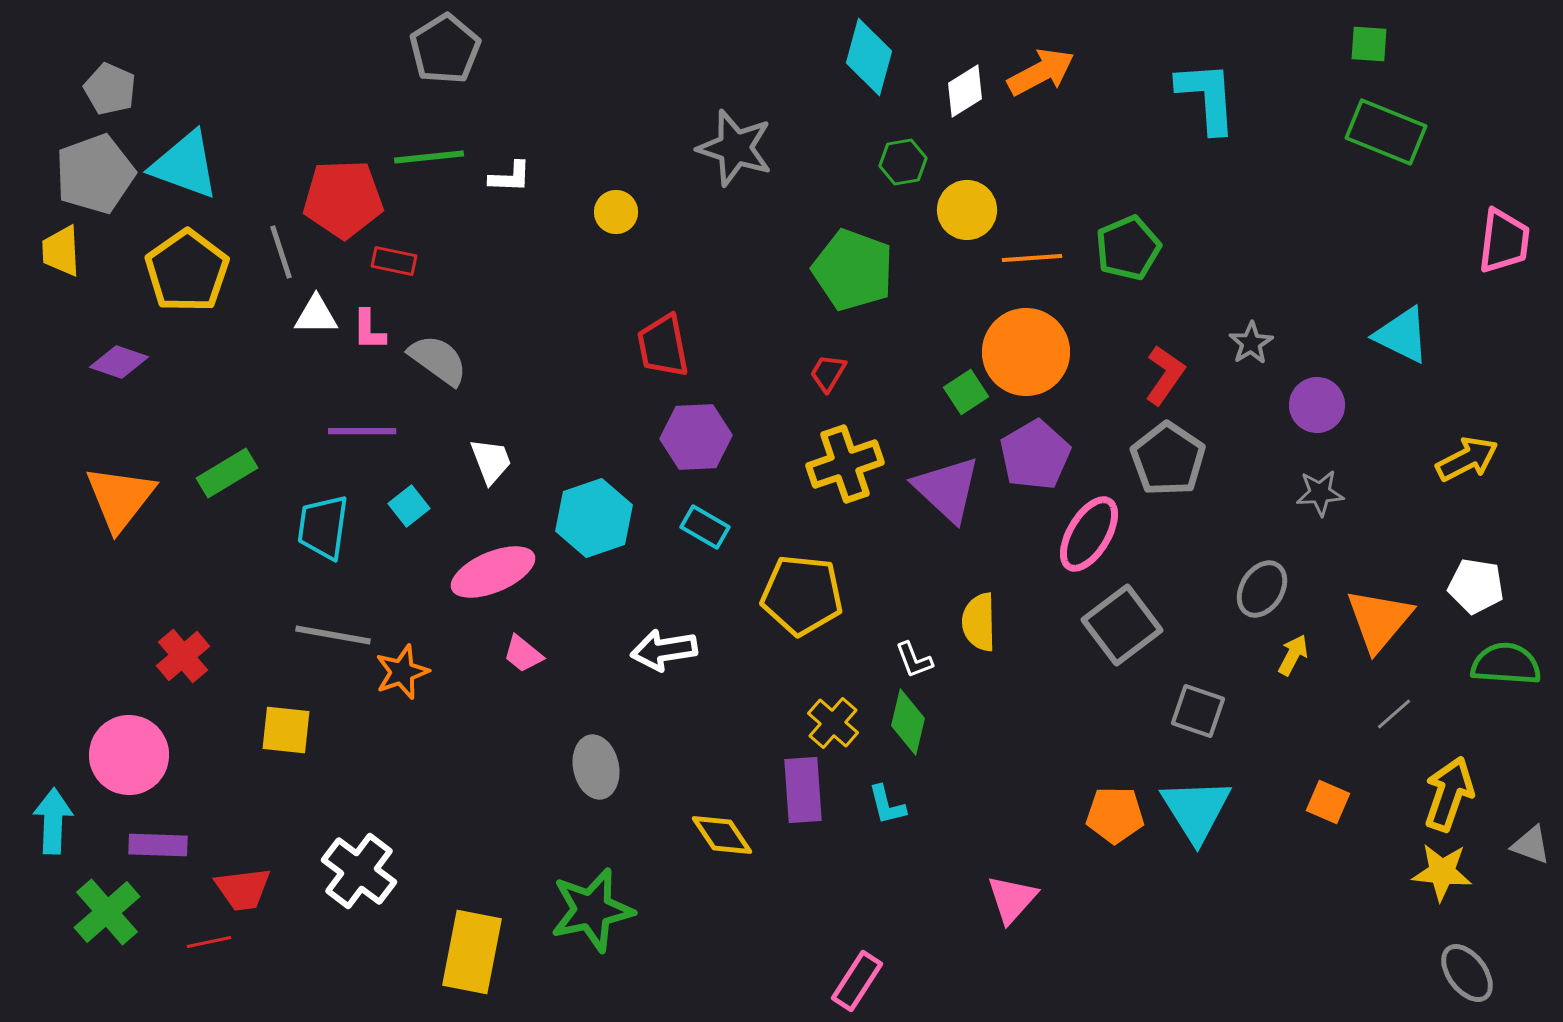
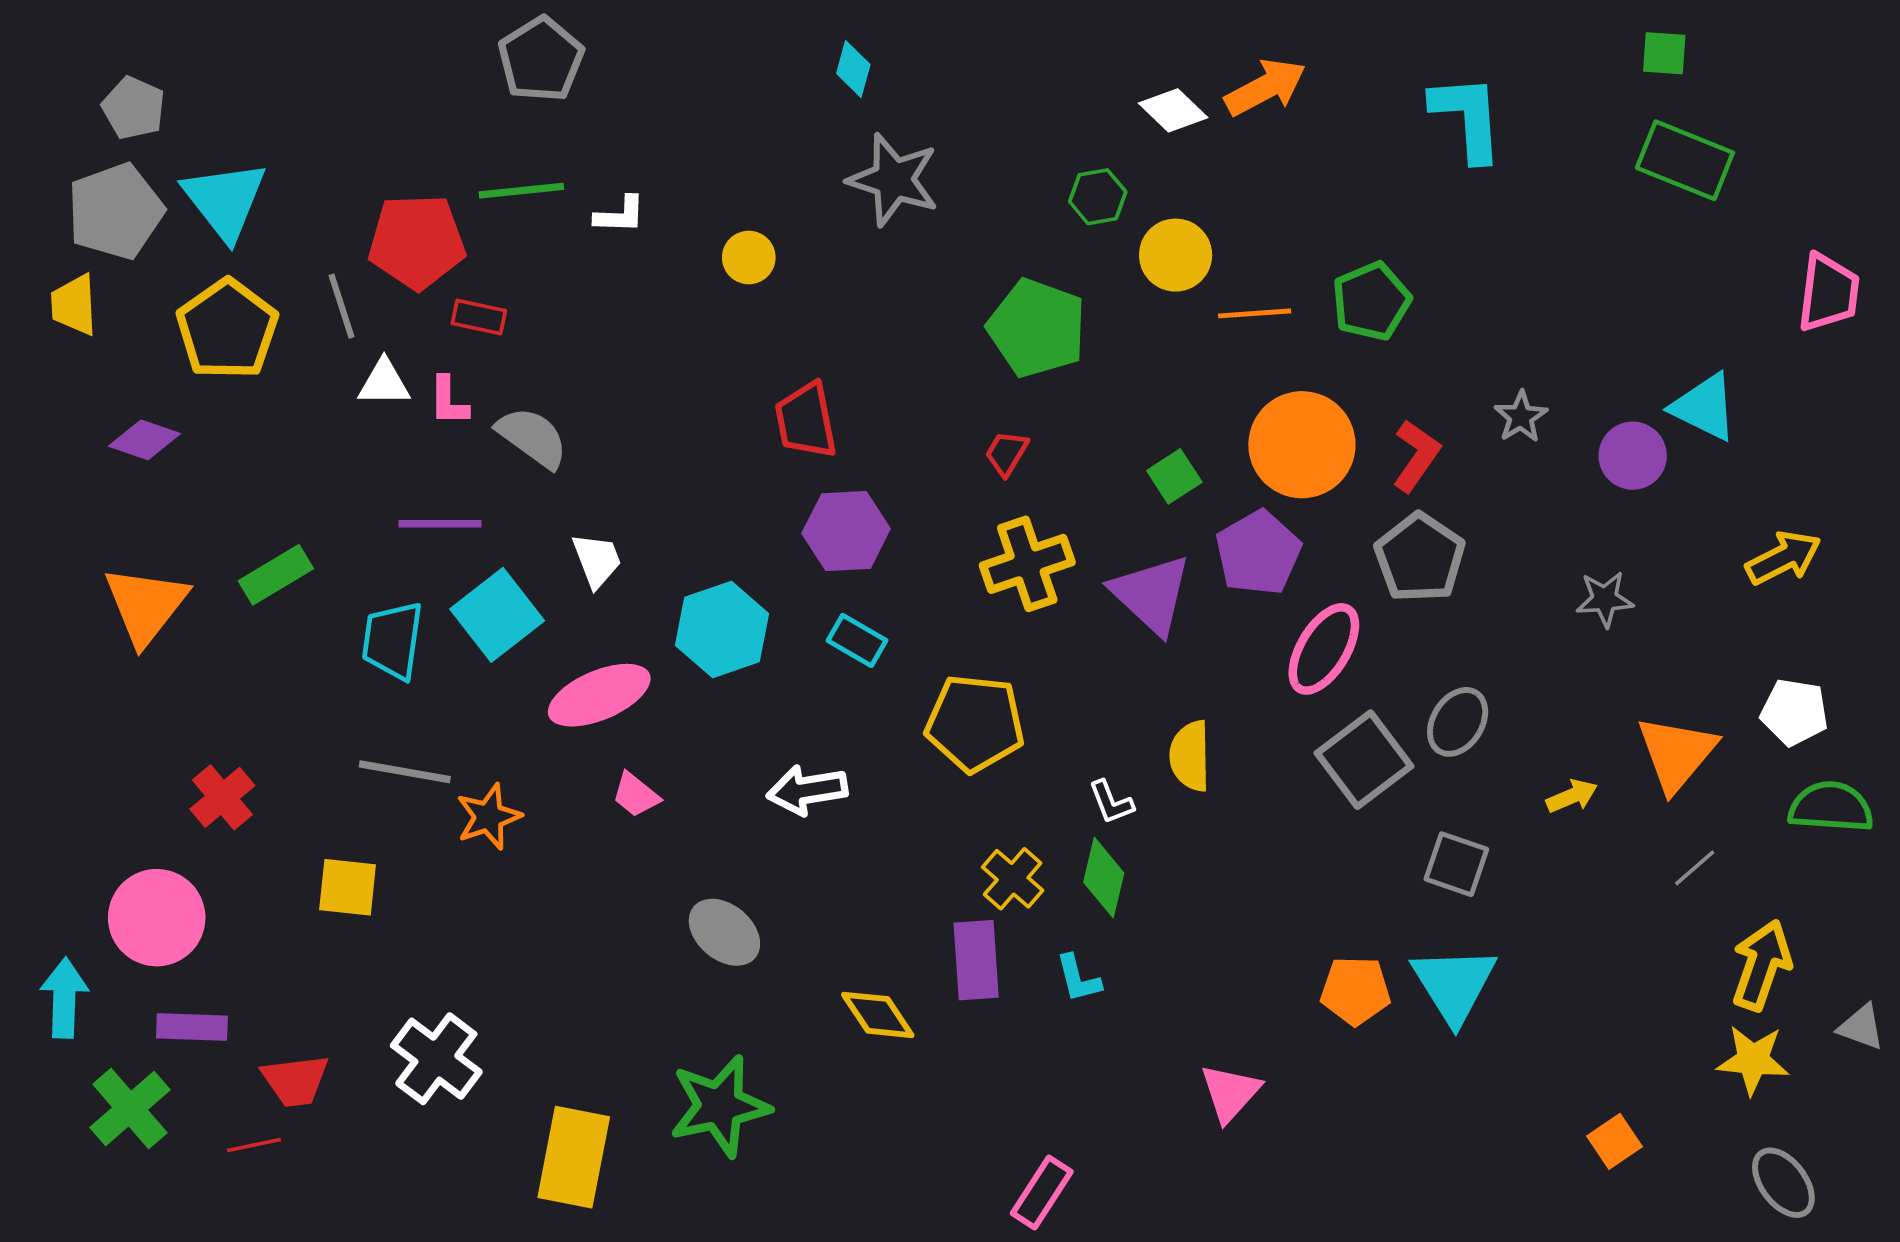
cyan diamond: (869, 57) -> (853, 69), moved, size x0.6
white diamond: (965, 91) -> (1173, 110), turned 76
cyan triangle: (185, 165) -> (225, 200), turned 32
orange circle: (1026, 352) -> (1302, 445), moved
purple circle: (1317, 405) -> (1633, 456), moved
cyan square: (409, 506) -> (497, 615), size x1.8
gray ellipse: (1262, 589) -> (1458, 722), moved
yellow arrow: (1293, 655) -> (1572, 796), turned 39
gray ellipse: (596, 767) -> (724, 932), turned -38
orange square: (1328, 802) -> (1614, 1141), moved, turned 33

